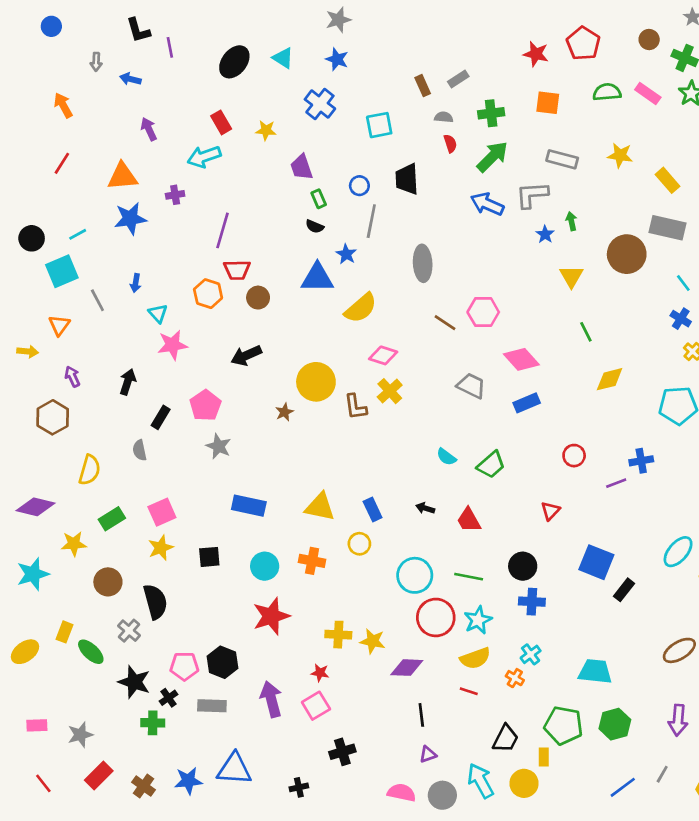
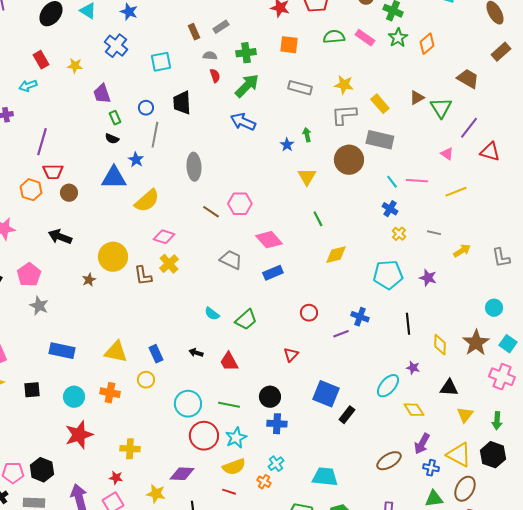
cyan arrow: (204, 157) -> (28, 86), size x0.7
gray L-shape: (532, 195) -> (344, 115), moved
black arrow: (246, 355) -> (60, 237), turned 45
blue cross: (641, 461) -> (360, 317), turned 30
yellow star: (373, 641) -> (156, 494), moved

